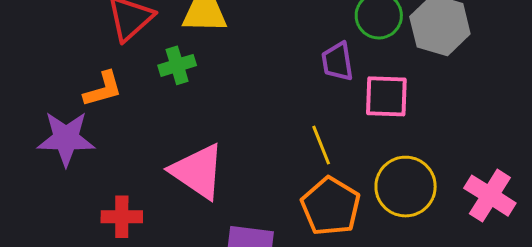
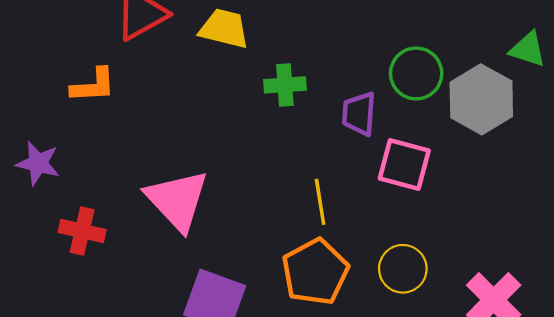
green cross: (177, 65) -> (285, 85), moved
purple star: (66, 138) -> (38, 163), moved, size x0.7
yellow circle: (406, 187) -> (403, 269), size x0.7

